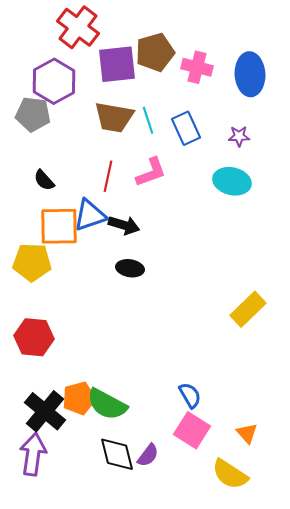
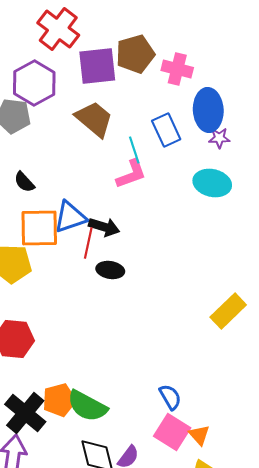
blue ellipse: (250, 74) -> (208, 110), moved
brown trapezoid: (114, 117) -> (94, 119), turned -150
cyan line: (148, 120) -> (134, 150), moved
red line: (108, 176) -> (88, 243), moved
orange triangle: (247, 433) -> (199, 435), moved

